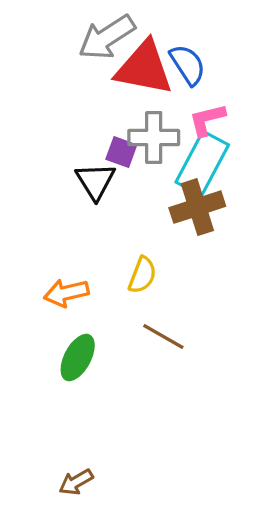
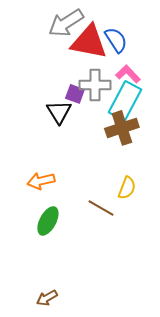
pink L-shape: (207, 120) -> (128, 74), turned 60
yellow semicircle: (142, 275) -> (127, 188), moved

